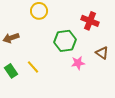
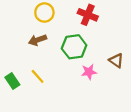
red cross: (90, 21) -> (88, 15), moved
brown arrow: (11, 38) -> (38, 40), moved

